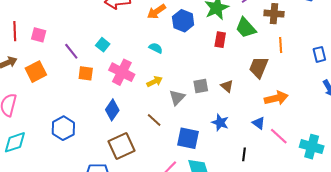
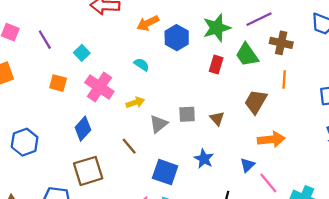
purple line: (71, 51) -> (45, 40), moved
blue triangle: (259, 123) -> (248, 165), turned 32

